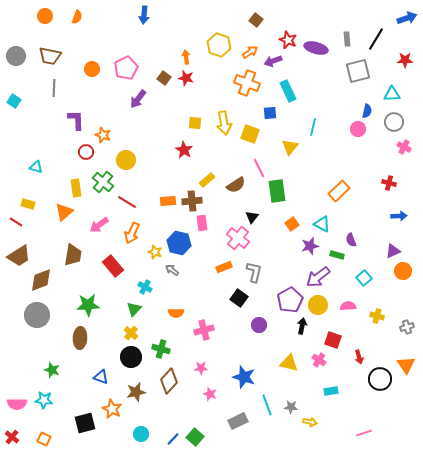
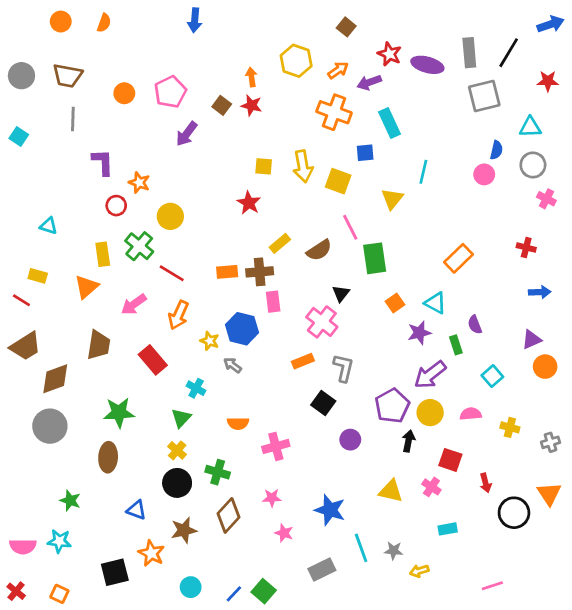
gray rectangle: (347, 39) -> (469, 53), size x1.5
green rectangle: (337, 255) -> (456, 345), turned 56
yellow arrow: (310, 422) -> (419, 571), turned 152

